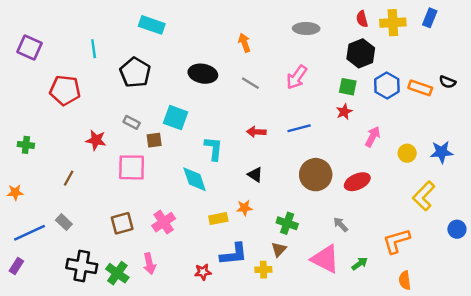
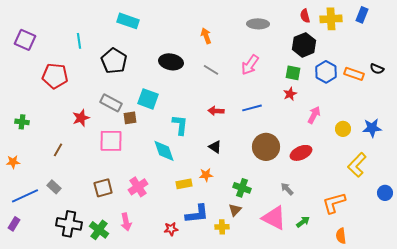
gray rectangle: (132, 122) -> (111, 103), size x1.5
red star: (96, 140) -> (81, 118), turned -30

